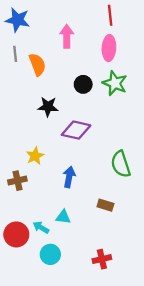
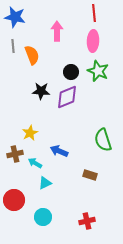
purple diamond: (76, 130) -> (67, 97), moved, turned -35
blue arrow: (69, 177) -> (59, 151), turned -78
cyan triangle: (63, 217) -> (45, 183), moved, turned -32
cyan arrow: (41, 227) -> (35, 163), moved

